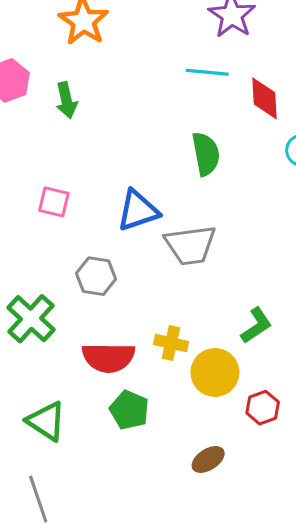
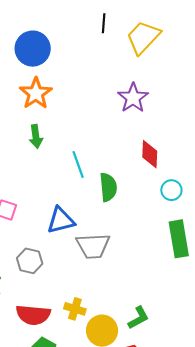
cyan line: (207, 72) -> (78, 165), moved, turned 60
green arrow: (66, 100) -> (36, 136), moved
green L-shape: (256, 325) -> (138, 318), moved

